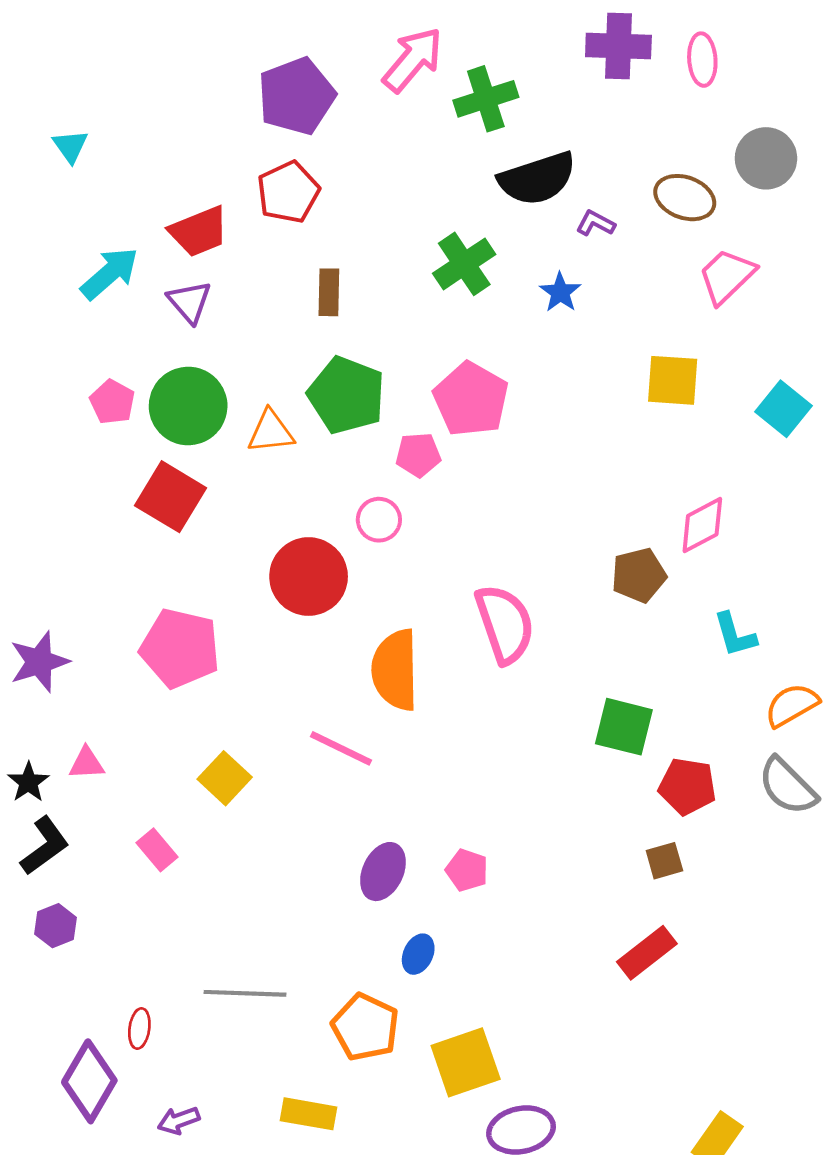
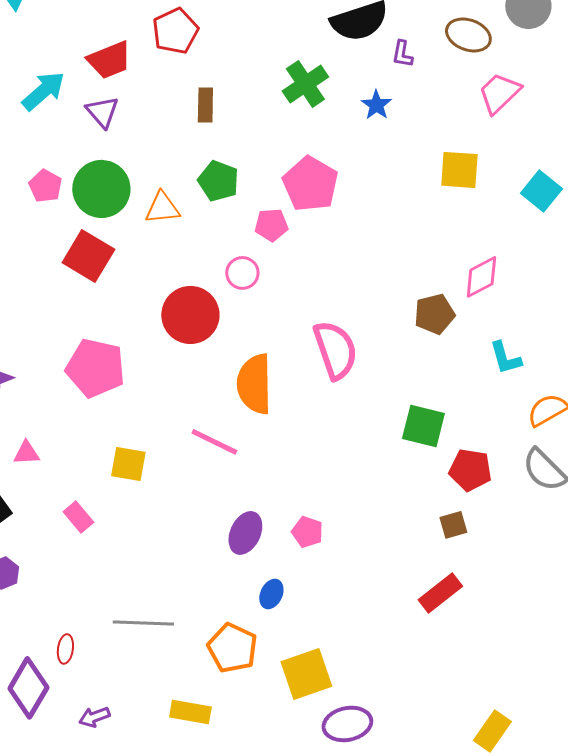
purple L-shape: (595, 223) -> (402, 54), turned -108
green pentagon: (346, 395) -> (218, 181), size x0.7
yellow square: (225, 778) -> (128, 464), turned -33

